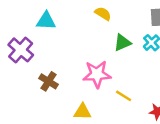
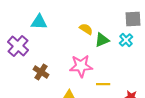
yellow semicircle: (103, 14) -> (86, 29), moved
yellow line: (124, 96) -> (103, 84), turned -32

